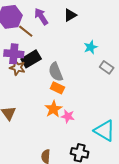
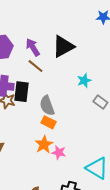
black triangle: (70, 15) -> (63, 46), size x1.6
brown line: (26, 31) -> (35, 66), moved
black rectangle: (31, 59) -> (21, 92), turned -54

